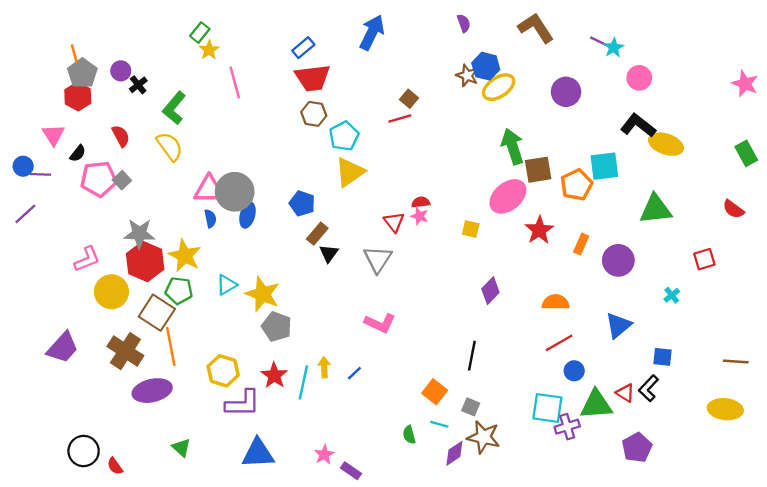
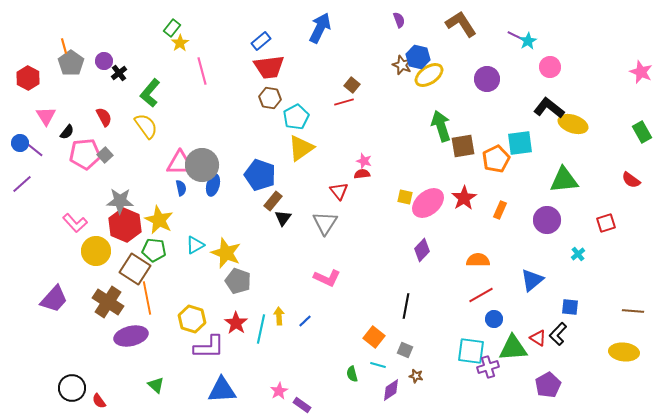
red hexagon: (78, 96) -> (28, 78), moved
purple line: (41, 174) -> (35, 150), turned 36
pink ellipse: (508, 196) -> (428, 203), moved
blue pentagon: (302, 203) -> (260, 175), size x1.4
pink star: (420, 216) -> (364, 161), moved
pink L-shape: (87, 259) -> (75, 223), turned 70
purple circle: (618, 260) -> (547, 220), moved
brown star: (483, 437) -> (416, 376), size x0.5

